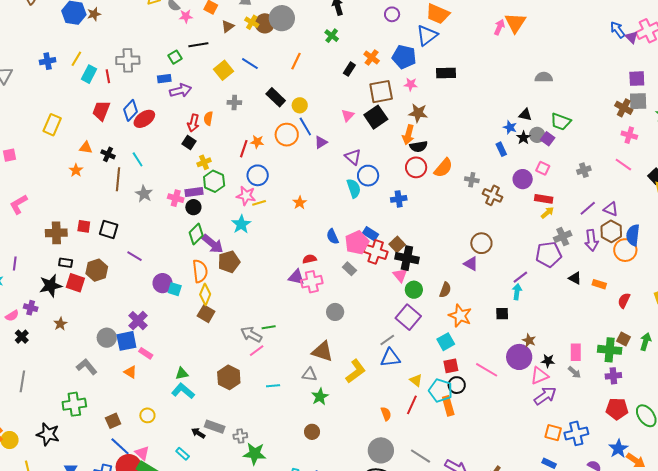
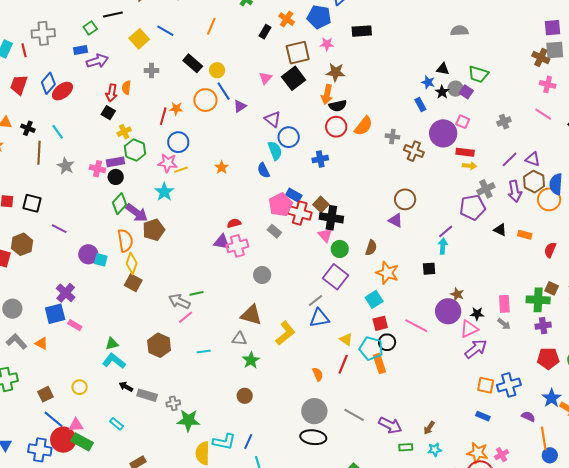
purple circle: (523, 179) -> (443, 133), size x1.4
yellow arrow: (547, 213) -> (469, 166), turned 48
blue semicircle: (333, 237) -> (264, 170), moved
gray circle: (107, 338) -> (12, 309), moved
orange triangle: (130, 372) -> (41, 343), moved
black arrow: (198, 433) -> (126, 387), moved
pink triangle: (142, 453) -> (76, 425), turned -42

